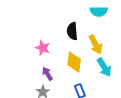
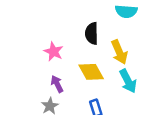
yellow diamond: (74, 62) -> (91, 72), turned -40

